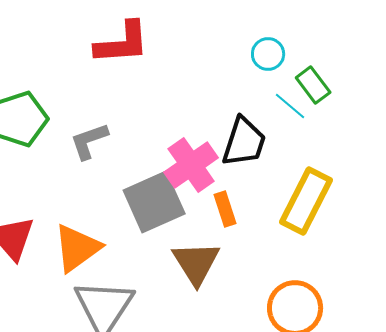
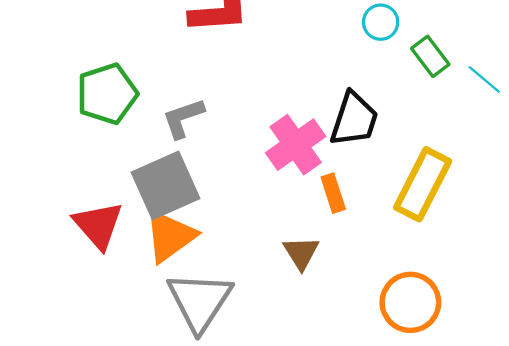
cyan line: (290, 106) -> (484, 80), moved
gray square: (154, 202) -> (165, 185), moved
brown triangle: (196, 263) -> (301, 253), size x0.7

